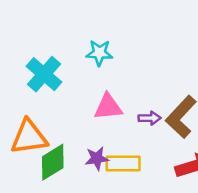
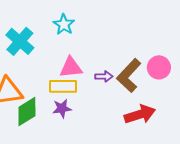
cyan star: (99, 53) -> (64, 24), turned 30
yellow rectangle: (123, 163) -> (63, 86), moved

